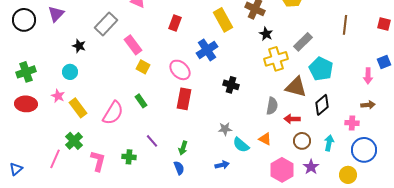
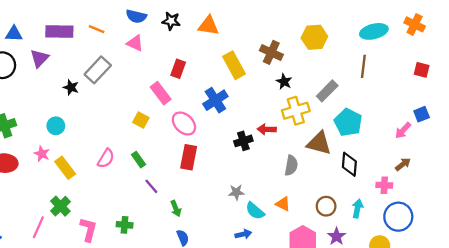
brown line: (345, 25) -> (363, 66), moved
pink rectangle: (133, 45) -> (161, 93), moved
black star: (79, 46) -> (71, 87), moved
pink arrow: (368, 76) -> (403, 130), turned 42
black cross: (231, 85) -> (243, 141), turned -35
black diamond: (322, 105) -> (349, 164), turned -45
brown arrow: (368, 105) -> (403, 164), turned -32
pink semicircle: (113, 113) -> (106, 158), moved, size x0.7
red arrow: (292, 119) -> (267, 129), moved
purple line: (152, 141) -> (151, 186), moved
green arrow: (183, 148) -> (176, 209), moved, turned -40
blue arrow: (222, 165) -> (243, 234), moved

